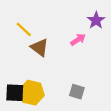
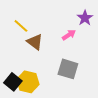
gray square: (77, 92) -> (68, 69), moved, size x1.5
black square: (15, 93) -> (13, 82), turned 36

